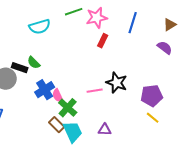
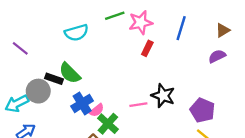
purple semicircle: (165, 48) -> (217, 56), turned -63
green semicircle: (34, 63) -> (70, 73), size x1.5
pink semicircle: (58, 96) -> (97, 110), turned -104
purple pentagon: (152, 96) -> (202, 110), turned 30

